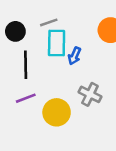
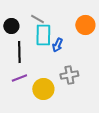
gray line: (49, 22) -> (37, 19), turned 48
gray cross: (90, 94) -> (69, 75), turned -36

